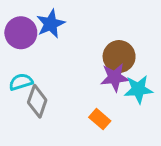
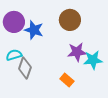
blue star: (51, 24) -> (34, 30), moved, turned -30
brown circle: (119, 57) -> (70, 20), moved

